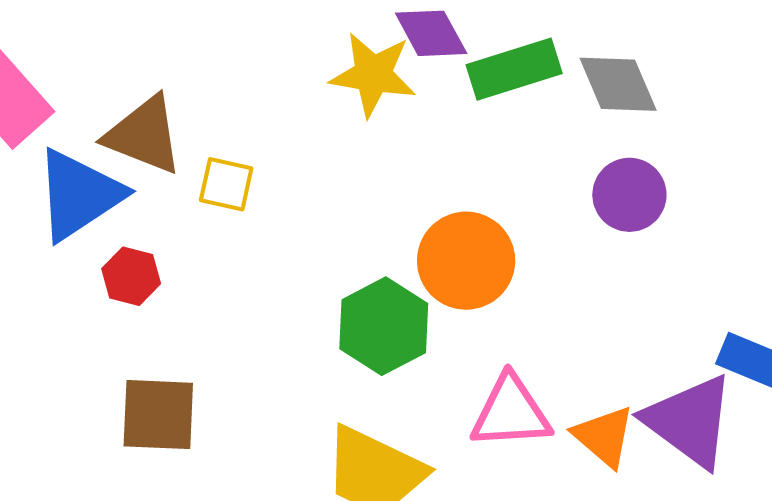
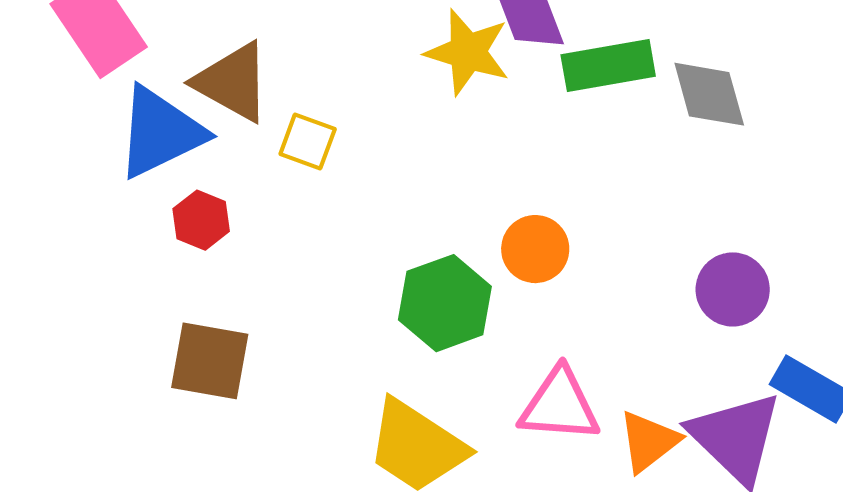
purple circle: (629, 195) -> (733, 289), moved
orange circle: (466, 261) -> (535, 249), size x0.7
orange triangle: (604, 436) -> (649, 441), turned 34

